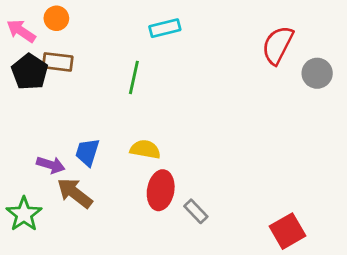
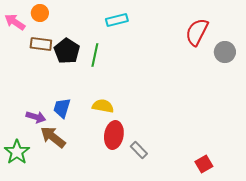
black pentagon: (30, 72) -> (67, 51), moved
red square: (287, 231) -> (204, 164), size x0.7

